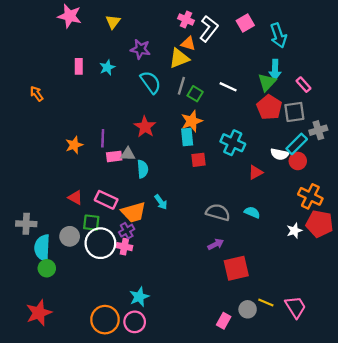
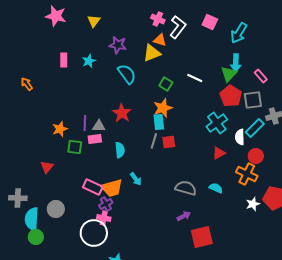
pink square: (245, 23) -> (210, 22), turned -35
cyan arrow: (278, 35) -> (239, 33), turned 50
gray line: (181, 86) -> (154, 141), moved
cyan cross: (233, 143) -> (217, 123), moved, turned 30
gray triangle: (128, 154) -> (99, 126), moved
white semicircle: (280, 154) -> (240, 137), turned 77
red circle: (298, 161) -> (256, 156), moved
orange cross: (310, 196) -> (247, 174), moved
red triangle: (75, 198) -> (47, 167), moved, turned 40
pink rectangle: (106, 200) -> (93, 187), moved
green square: (91, 223) -> (75, 147), moved
white circle: (100, 243) -> (94, 233), moved

